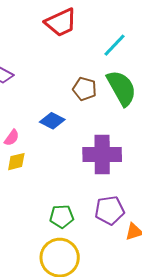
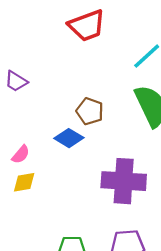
brown pentagon: (85, 89) -> (90, 111), moved

